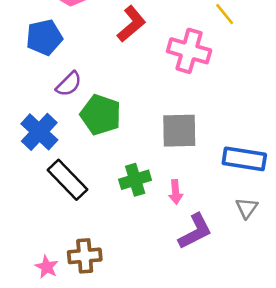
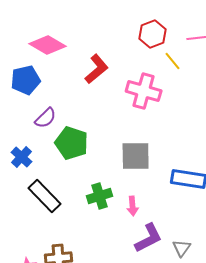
blue cross: (39, 132) -> (22, 157), size x0.7
gray triangle: (247, 208) -> (182, 248), moved

